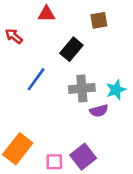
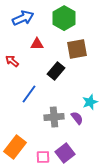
brown square: (99, 20) -> (77, 49), size x1.5
gray cross: (82, 88) -> (54, 117), moved
purple semicircle: (99, 111) -> (77, 118), turned -112

